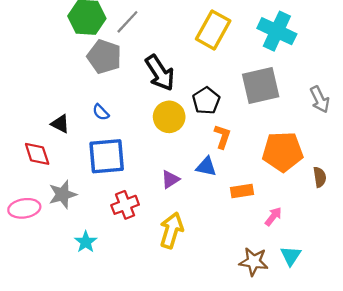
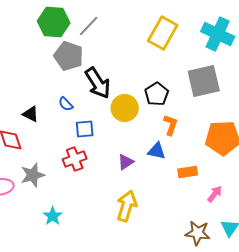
black arrow: (160, 73) -> (98, 83), moved
blue square: (107, 156) -> (85, 129), moved, size x0.6
red cross: (125, 205) -> (75, 159), moved

